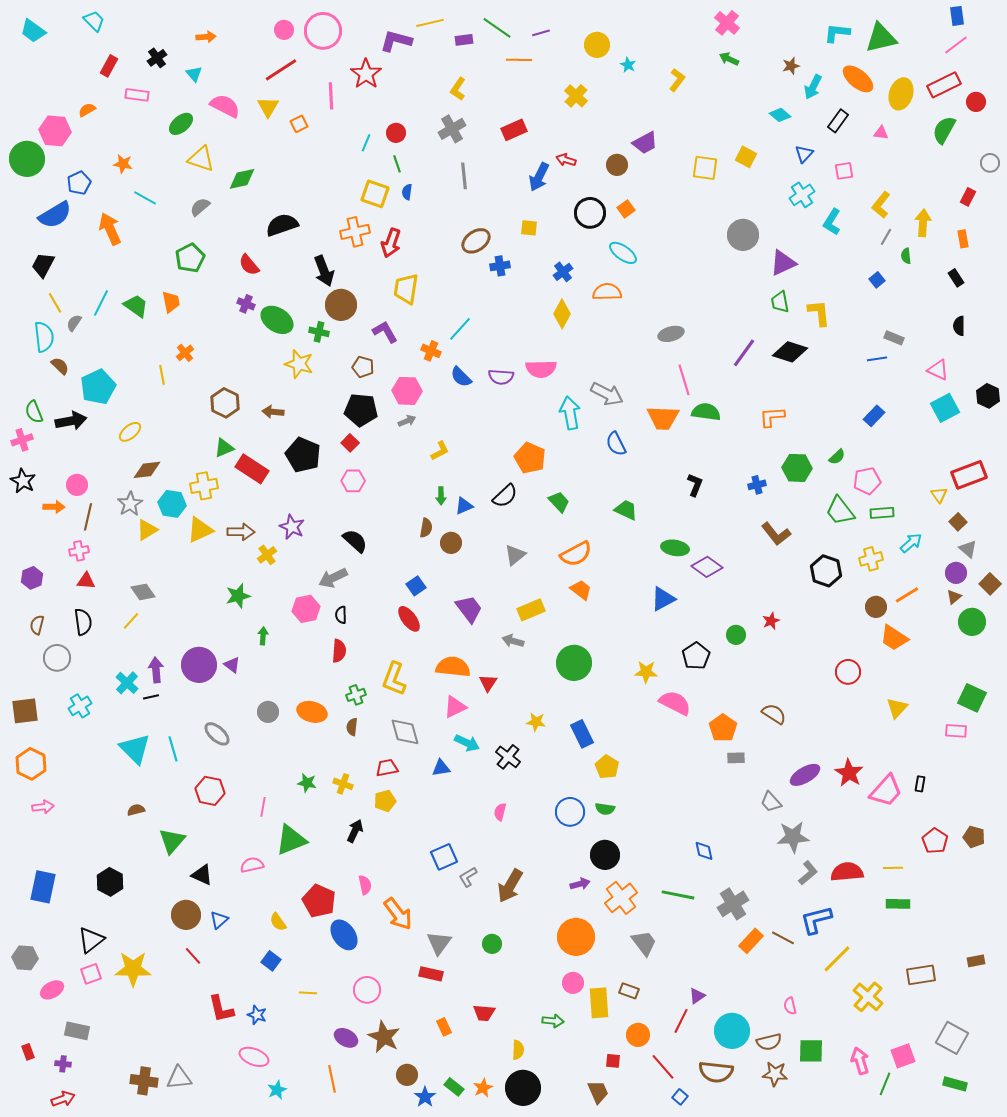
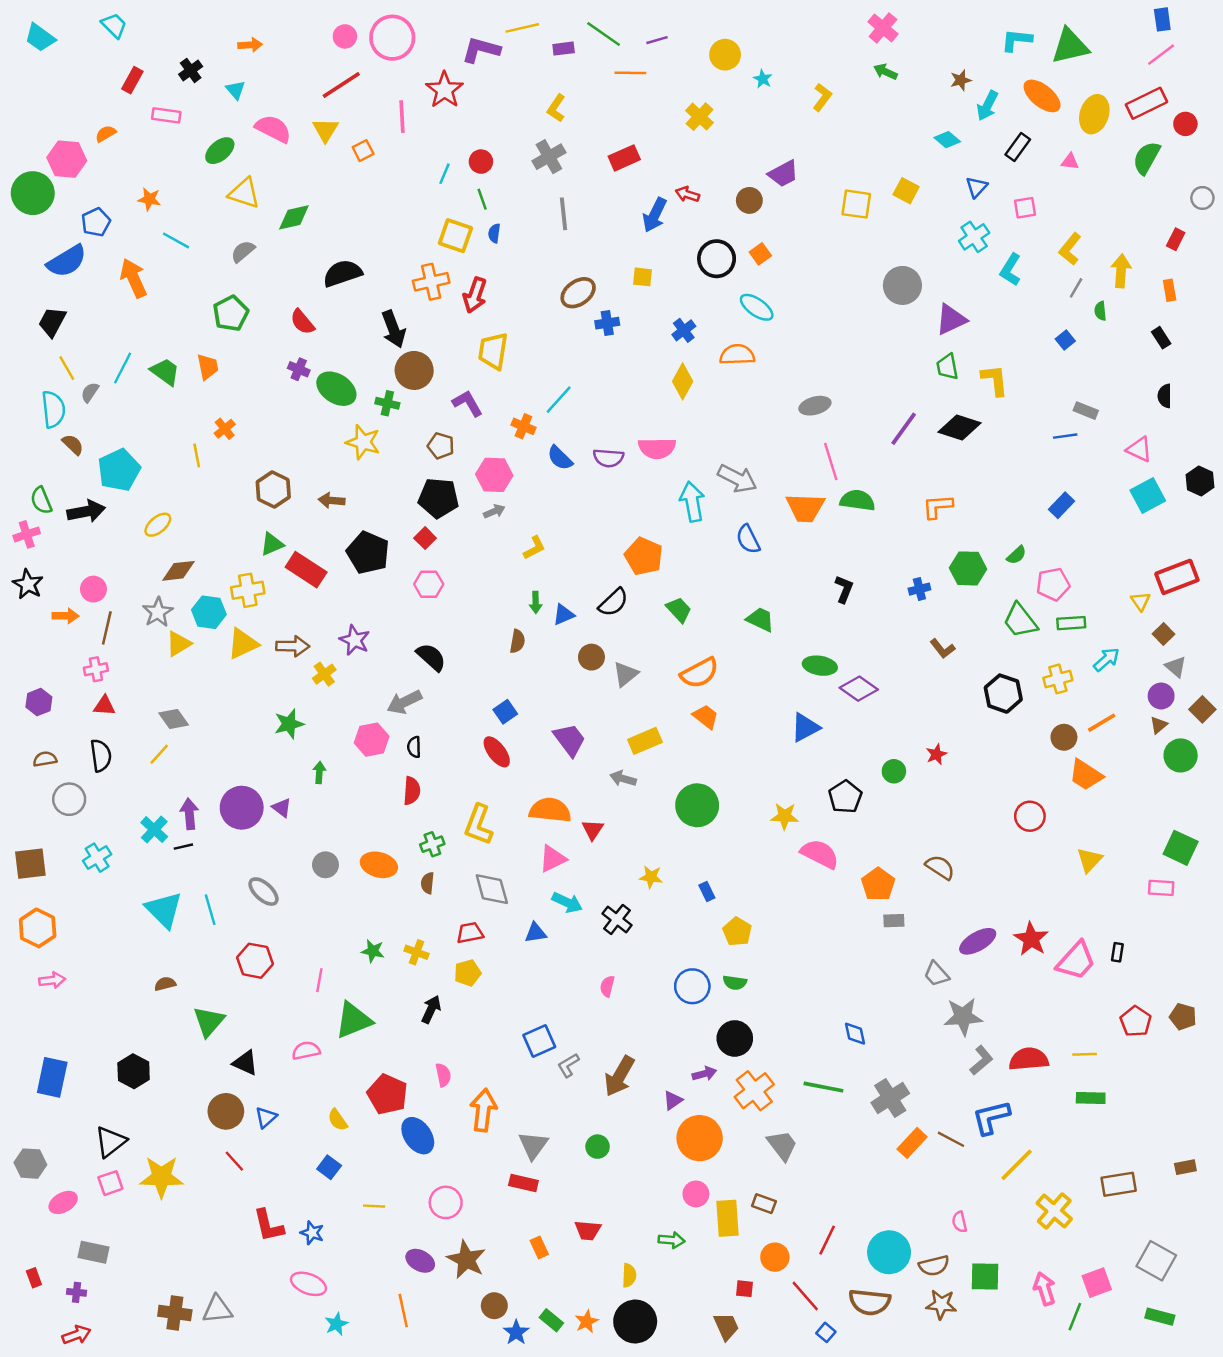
brown L-shape: (776, 534) -> (942, 649), size x0.7
brown circle: (451, 543) -> (591, 657), moved
brown semicircle: (37, 625) -> (45, 759), turned 66
blue rectangle: (582, 734) -> (707, 892), size x0.6
orange arrow: (398, 914) -> (483, 1110), turned -136
purple triangle: (697, 996) -> (673, 1100), moved

